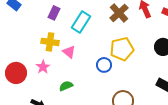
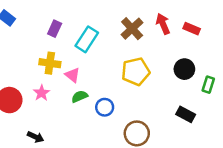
blue circle: (104, 65) -> (105, 107), moved
green semicircle: (66, 86) -> (80, 96), moved

